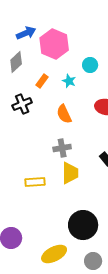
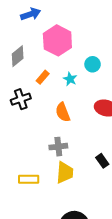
blue arrow: (26, 33) -> (31, 14), moved

